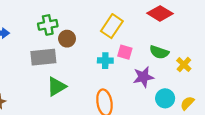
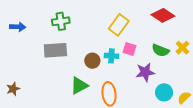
brown circle: (67, 39) -> (92, 61), moved
yellow cross: (184, 65) -> (183, 48), moved
green triangle: (56, 86) -> (79, 86), moved

